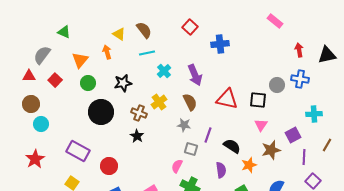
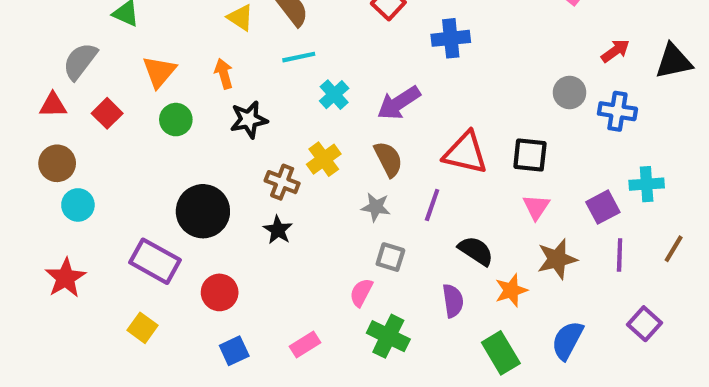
red arrow: (299, 50) -> (615, 51), turned 64
orange arrow: (107, 52) -> (224, 74), moved
purple arrow: (195, 75) -> (399, 103), turned 80
gray circle: (277, 85) -> (570, 92), moved
black circle: (101, 112) -> (203, 211), moved
purple line: (208, 135) -> (432, 205), moved
purple square: (293, 135) -> (603, 207), moved
purple line: (304, 157) -> (620, 255), moved

